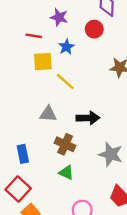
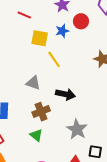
red circle: (94, 29) -> (81, 21), moved
red line: (34, 36) -> (24, 15), moved
brown cross: (65, 144) -> (41, 112), turned 30

